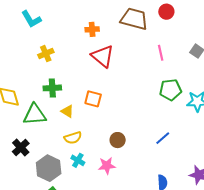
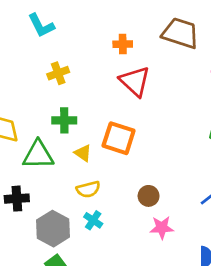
orange square: (93, 99) -> (119, 138), size x1.4
black cross: (21, 148) -> (17, 199), turned 36
pink star: (107, 166) -> (162, 228), moved

